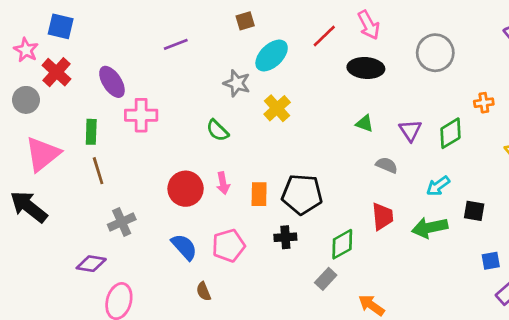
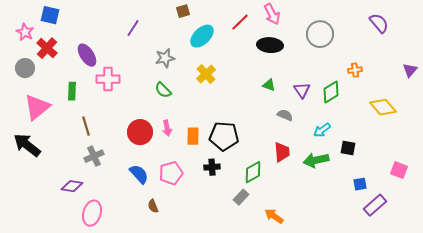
purple line: (176, 44) -> (133, 28), turned -36
gray star: (237, 83) -> (165, 58), moved, turned -30
brown line: (98, 171) -> (86, 126), moved

